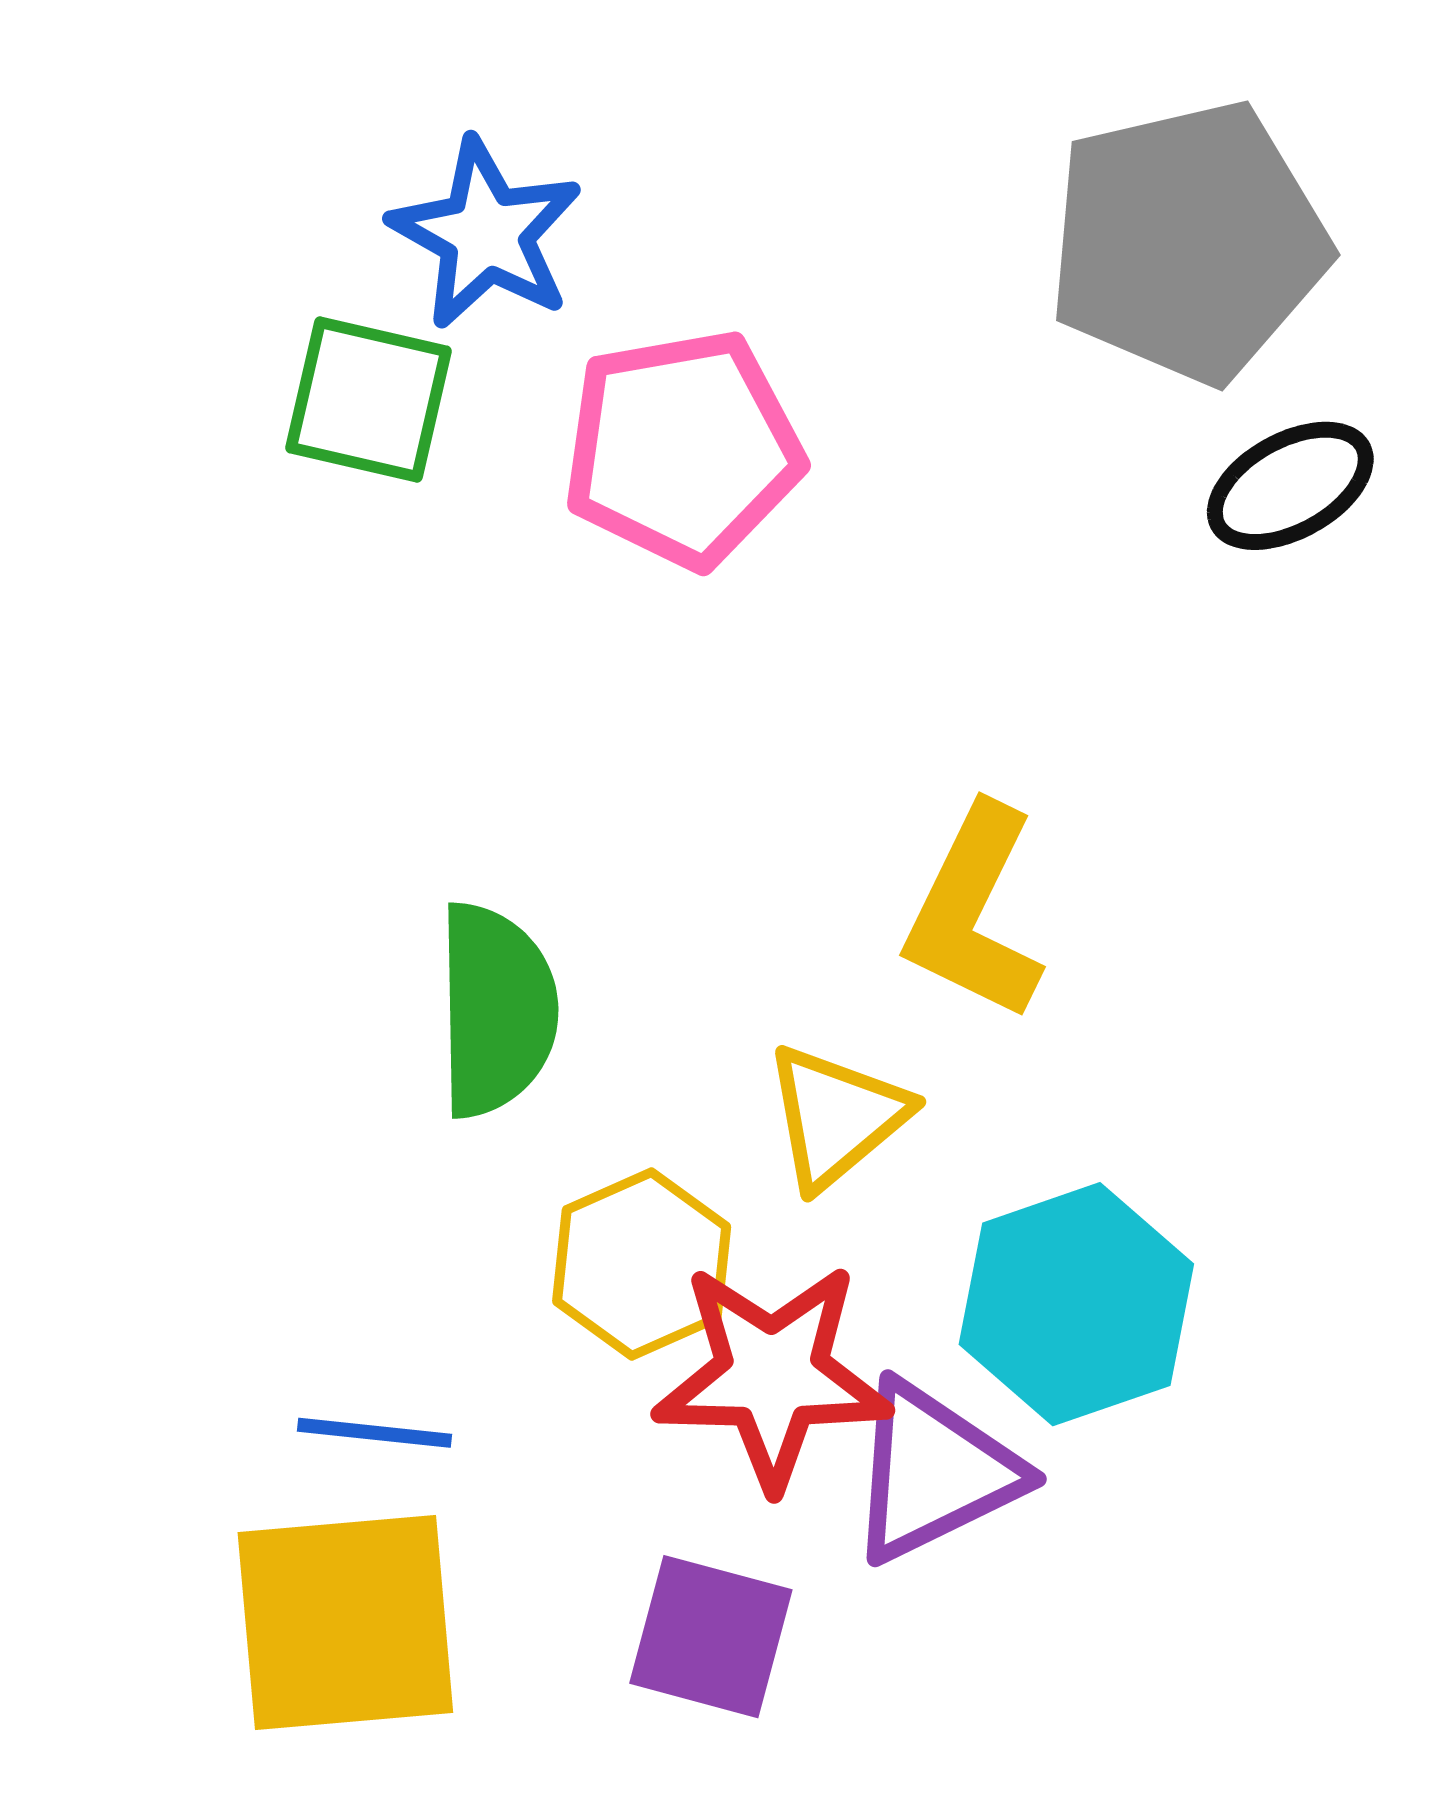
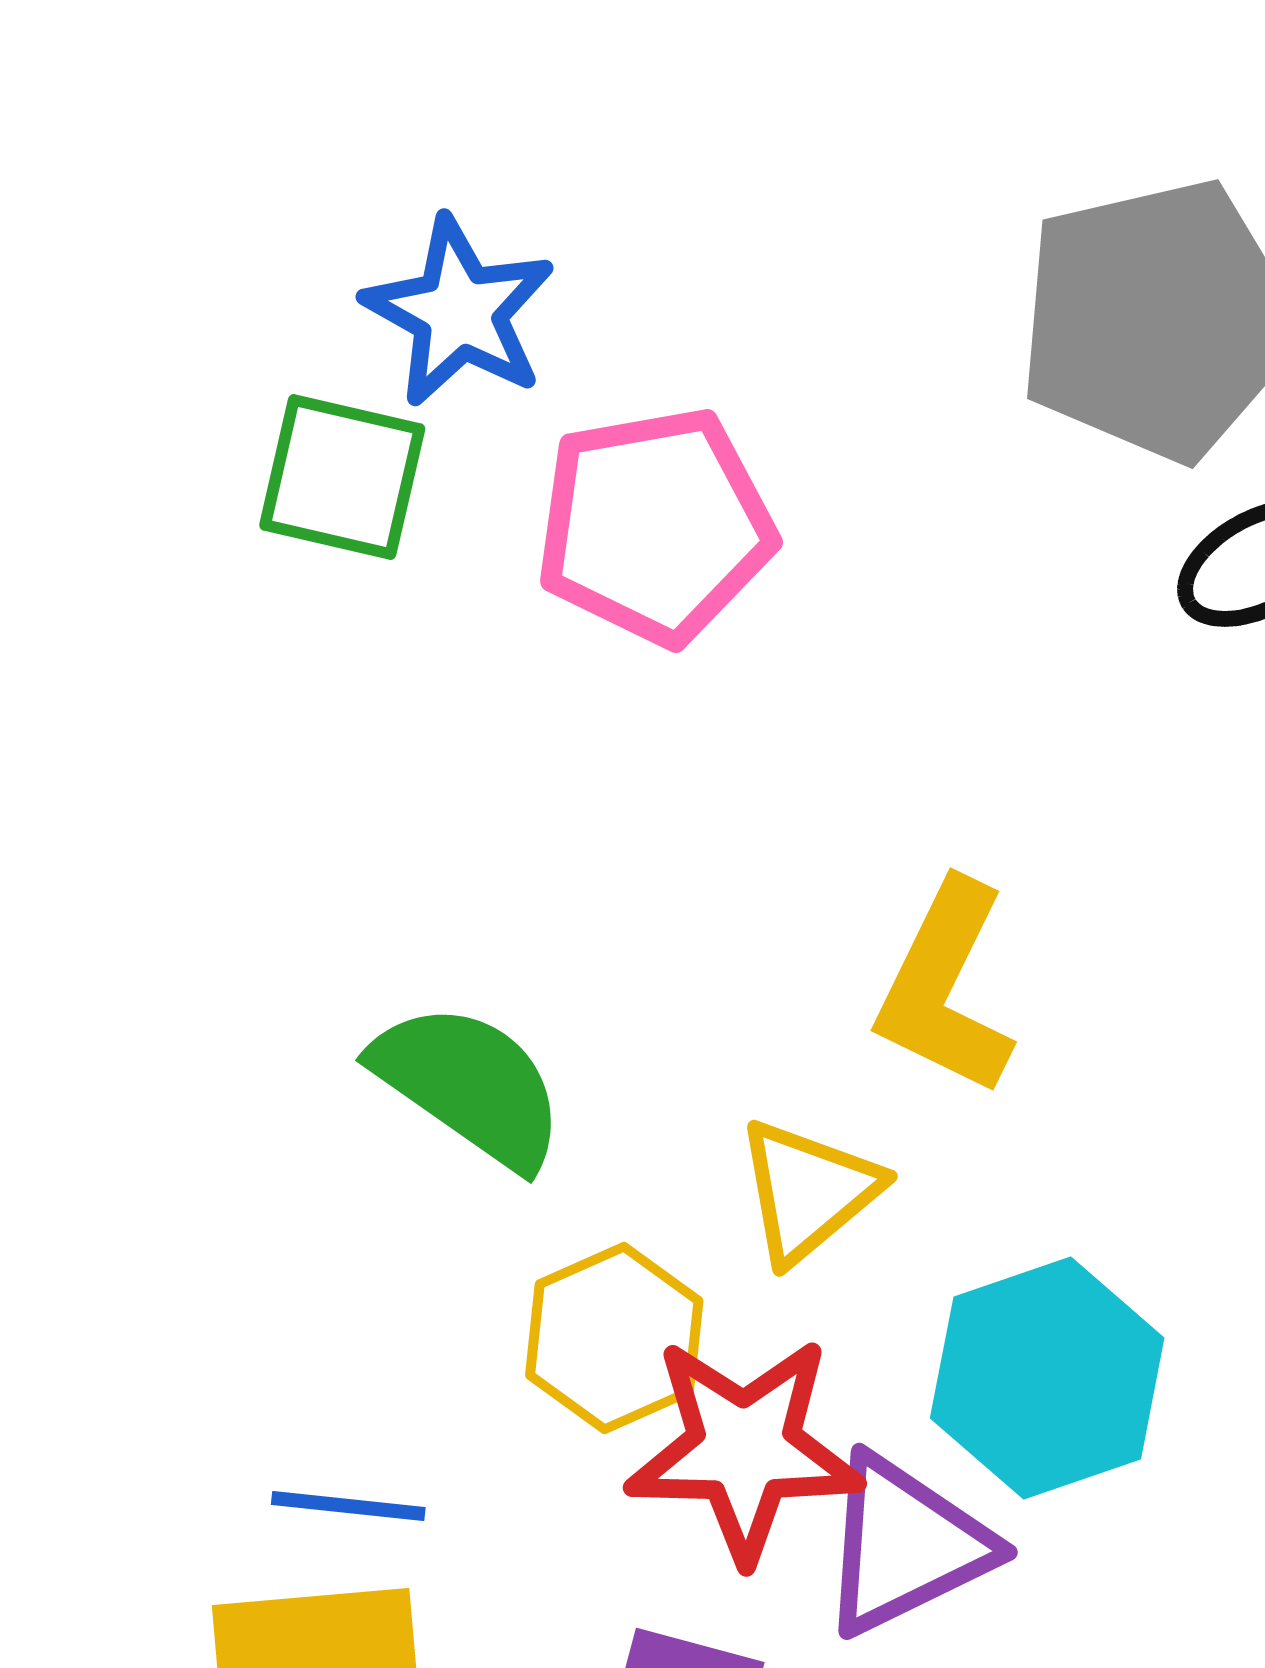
green semicircle: (496, 1010) -> (469, 1085), turned -54

